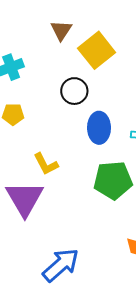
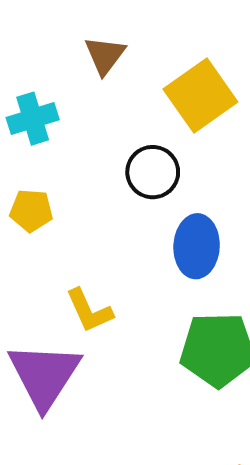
brown triangle: (61, 30) -> (105, 55), moved

